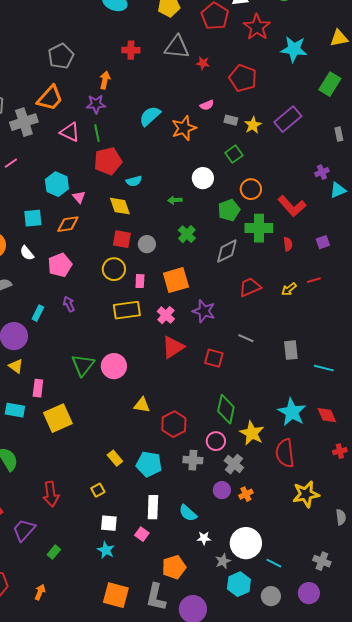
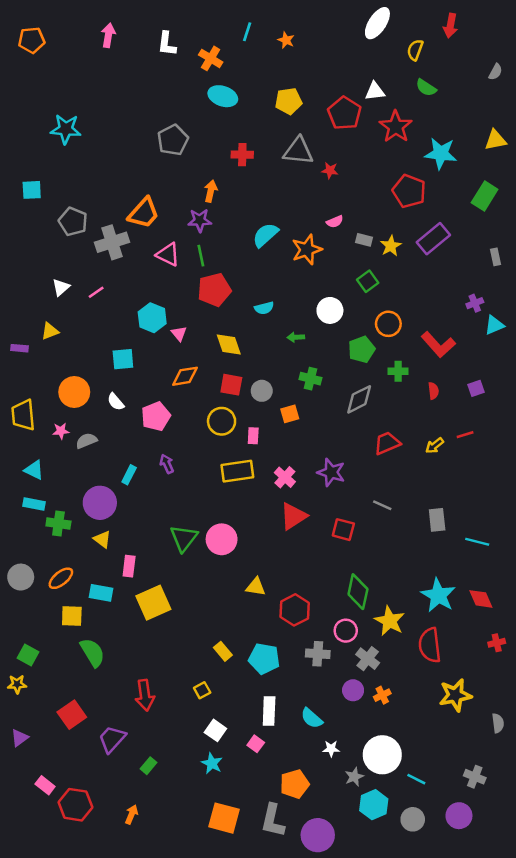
gray pentagon: (61, 56) -> (173, 140), moved
red pentagon: (243, 78) -> (409, 191), moved
cyan semicircle: (134, 181) -> (264, 308), moved
orange diamond: (68, 224) -> (185, 376), moved
green cross: (259, 228) -> (398, 371), size x0.6
green cross: (187, 234) -> (310, 379), turned -30
orange square: (176, 280) -> (290, 414), moved, size x0.6
white square: (109, 523) -> (215, 730), turned 30

